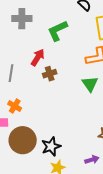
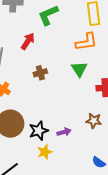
brown cross: (50, 74) -> (40, 73), moved
purple arrow: (92, 160) -> (64, 132), moved

